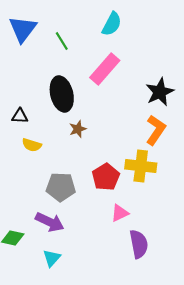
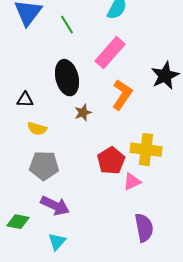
orange L-shape: (156, 130) -> (122, 95), moved
gray pentagon: (61, 187) -> (44, 166), moved
pink triangle: (120, 213) -> (132, 182), moved

